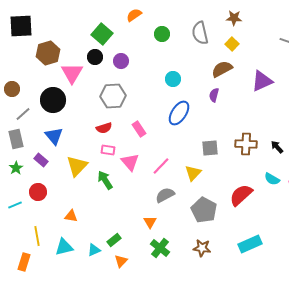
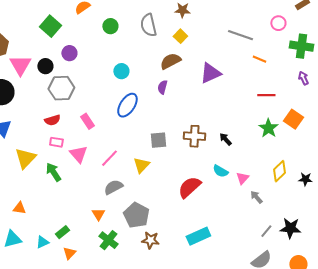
black circle: (95, 57) -> (45, 66), moved
gray pentagon: (204, 210) -> (136, 215), moved

